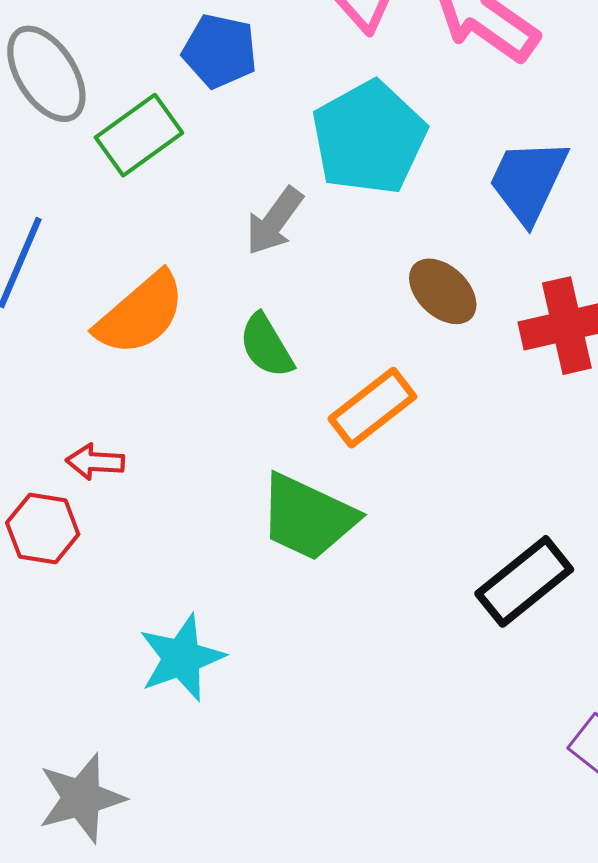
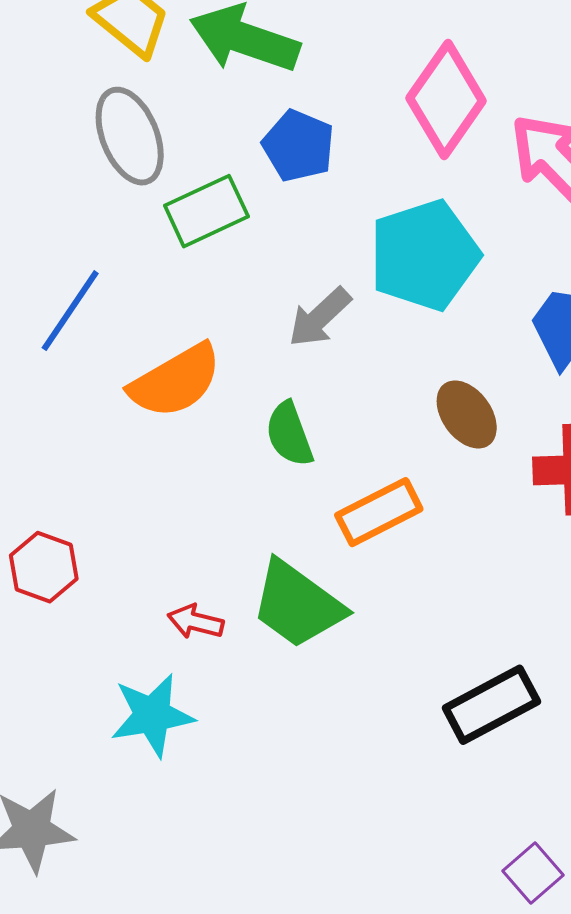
red arrow: (95, 462) -> (196, 622), moved

